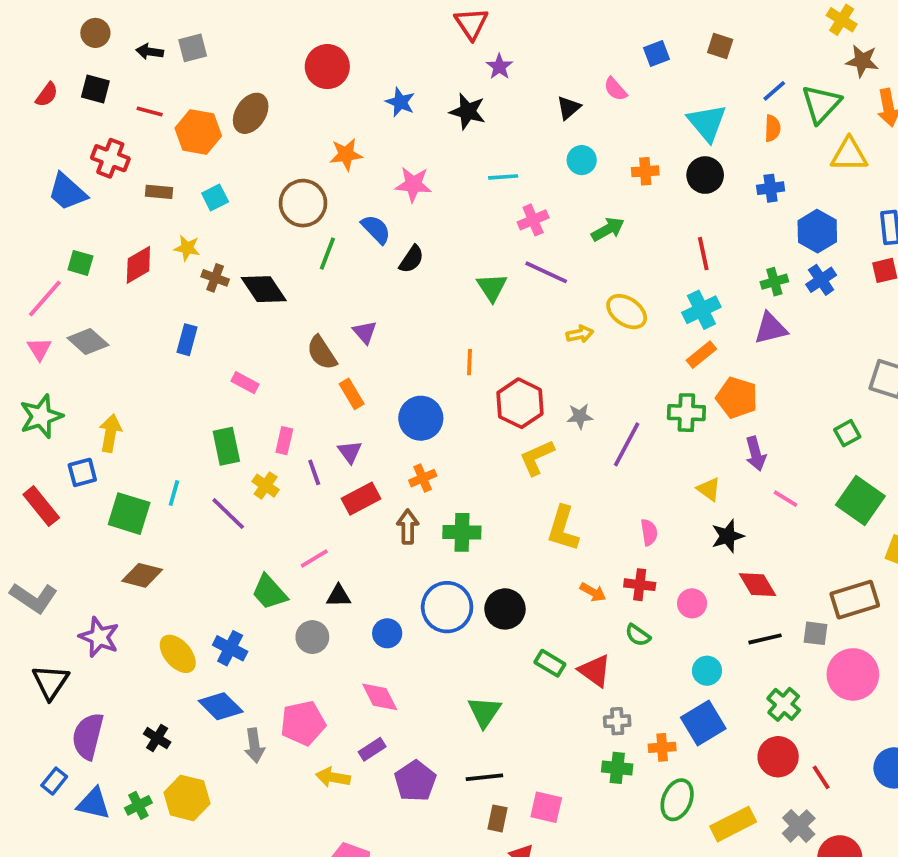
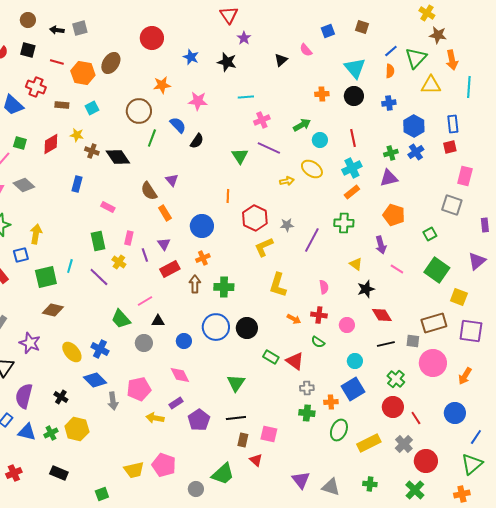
cyan circle: (582, 160) -> (320, 140), moved
orange pentagon: (737, 398) -> (394, 215), moved
green square: (129, 514) -> (46, 277), turned -30

